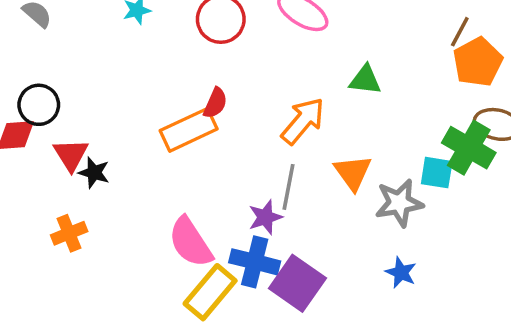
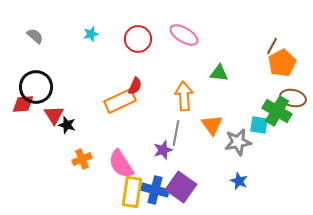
black circle: (39, 105) -> (36, 87), size x1.4
orange arrow: (303, 121) -> (184, 96), turned -44
orange cross: (69, 233) -> (82, 159), moved
blue cross: (255, 262) -> (155, 190), moved
yellow rectangle: (210, 292) -> (132, 192), turned -32

